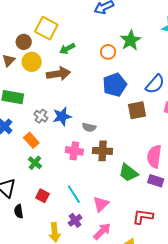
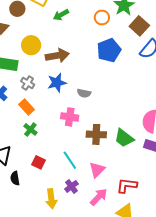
yellow circle: (32, 62) -> (31, 45), moved
brown arrow: (58, 74) -> (57, 56), moved
brown square: (137, 110) -> (139, 26), moved, turned -36
gray cross: (41, 116) -> (28, 83), moved
brown cross: (103, 151) -> (96, 134), moved
red L-shape: (143, 217) -> (127, 185), moved

